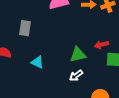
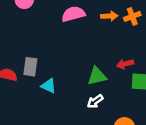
gray rectangle: (25, 28) -> (30, 67), moved

